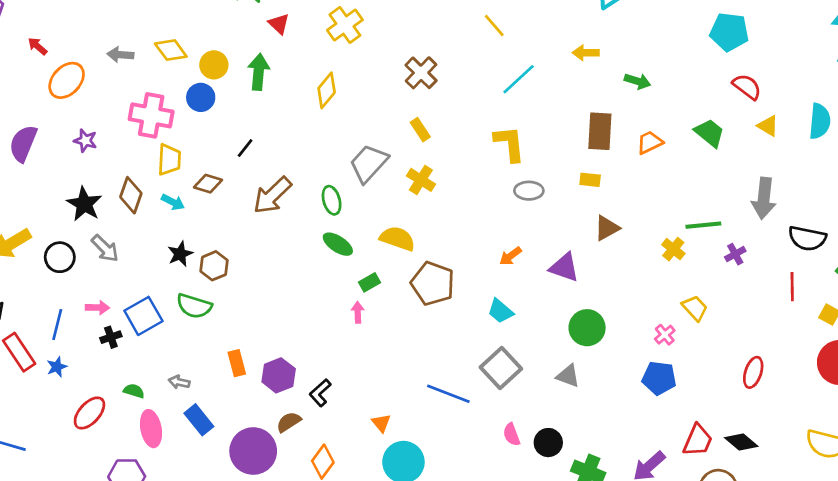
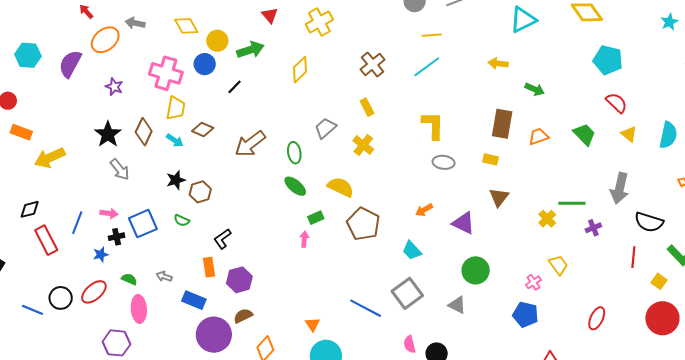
yellow line: (494, 25) -> (432, 35), turned -60
gray arrow: (120, 55) -> (135, 23), moved
green arrow: (259, 72) -> (250, 50), turned 60
cyan line: (519, 79) -> (427, 67), moved
purple semicircle: (23, 143) -> (70, 64), moved
black line: (245, 148) -> (235, 87), moved
gray trapezoid: (369, 163) -> (325, 128), size x0.7
brown triangle: (607, 228) -> (499, 197), turned -30
black circle: (60, 257) -> (61, 298), moved
green semicircle: (194, 306) -> (182, 220), size x0.6
blue star: (57, 367) -> (101, 255), moved
black L-shape: (320, 393) -> (222, 239), moved
blue rectangle: (199, 420) -> (194, 300), moved, turned -35

